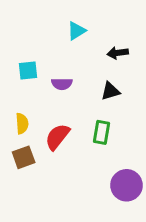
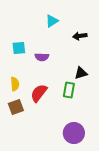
black triangle: (110, 91) -> (81, 73), moved
purple circle: (127, 185) -> (74, 133), moved

